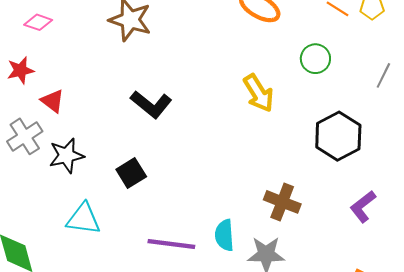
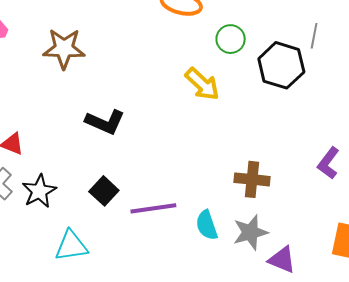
green circle: (315, 59) -> (231, 39), moved
black hexagon: (338, 136) -> (281, 65), moved
purple line: (171, 244) -> (153, 208), moved

